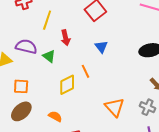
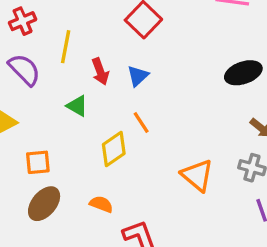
purple semicircle: (26, 47) -> (24, 70), moved, turned 40
blue triangle: (101, 47) -> (138, 76), moved, turned 32

